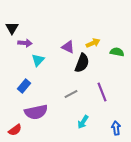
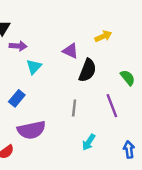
yellow arrow: (93, 43) -> (103, 36), moved
green semicircle: (117, 52) -> (128, 78), moved, turned 40
gray line: (71, 94) -> (74, 108), turned -56

